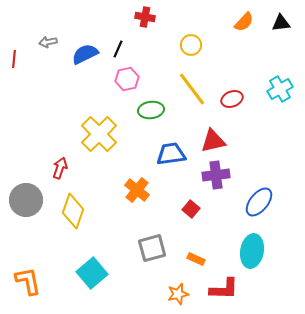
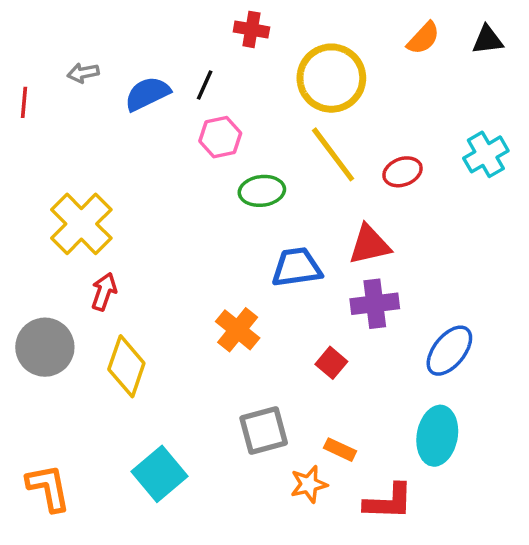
yellow circle: (191, 45) -> (331, 78), size x1.8
yellow cross: (99, 134) -> (81, 224), moved
orange star: (178, 294) -> (309, 484), moved

